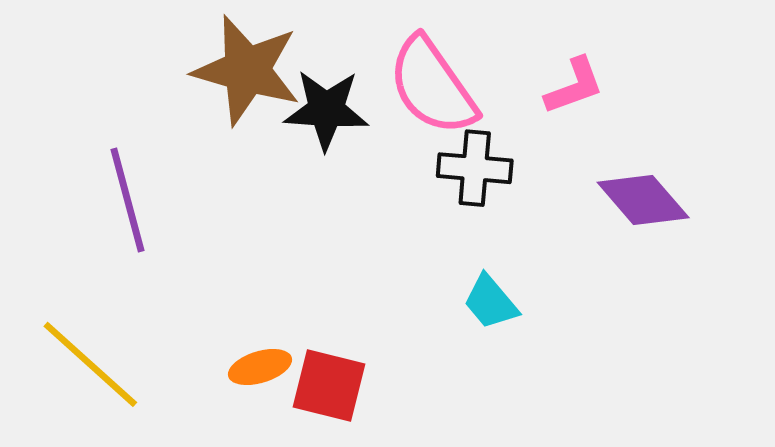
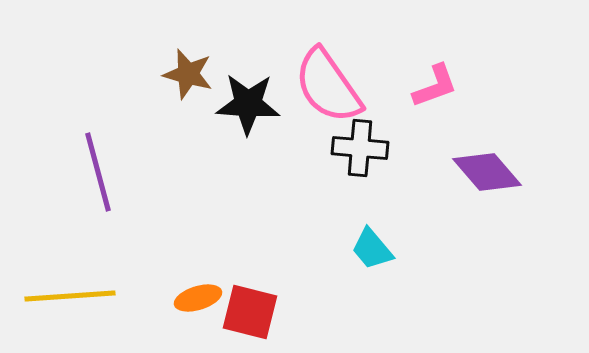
brown star: (247, 70) -> (188, 74), size x0.6
yellow line: (90, 364) -> (70, 296), turned -46

